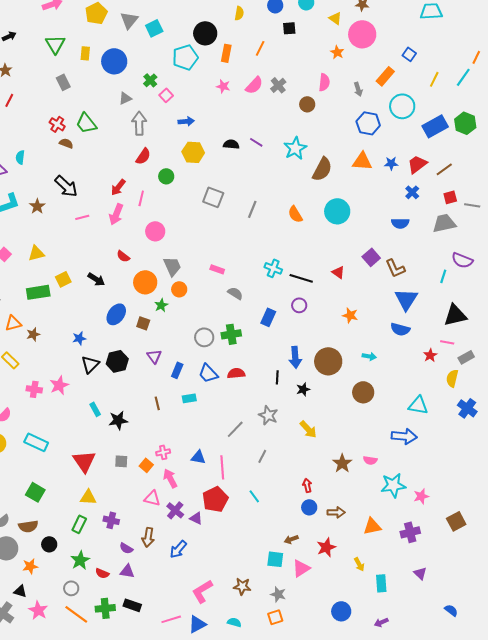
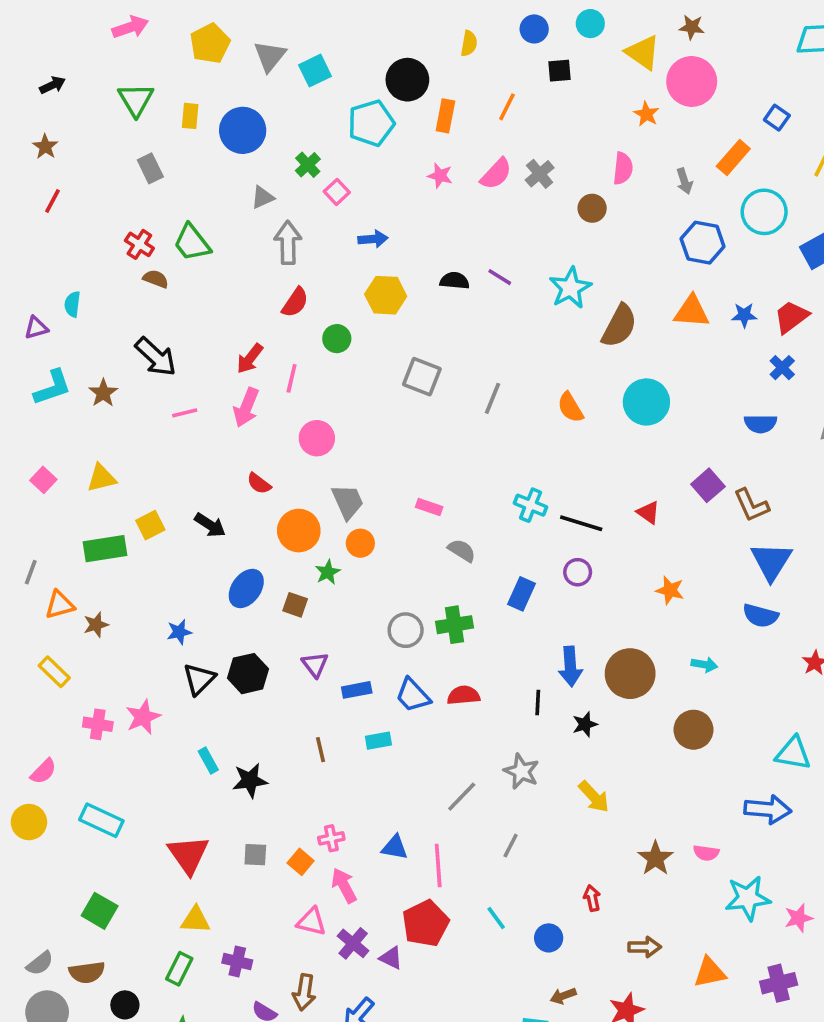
yellow triangle: (335, 18) -> (643, 53), size x1.5
blue rectangle: (177, 370) -> (357, 690), turned 56
blue circle: (309, 507) -> (549, 938), moved

